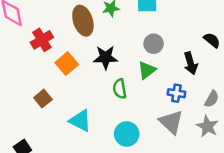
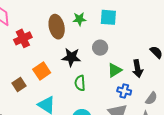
gray circle: (154, 44) -> (100, 48), moved
orange square: (67, 64) -> (42, 71), moved
green triangle: (147, 70) -> (115, 70), moved

